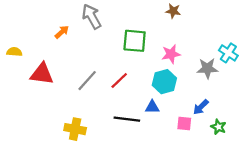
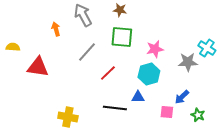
brown star: (173, 11) -> (120, 10), moved
orange arrow: (62, 32) -> (56, 29), turned -64
gray line: (87, 81) -> (87, 52), moved

